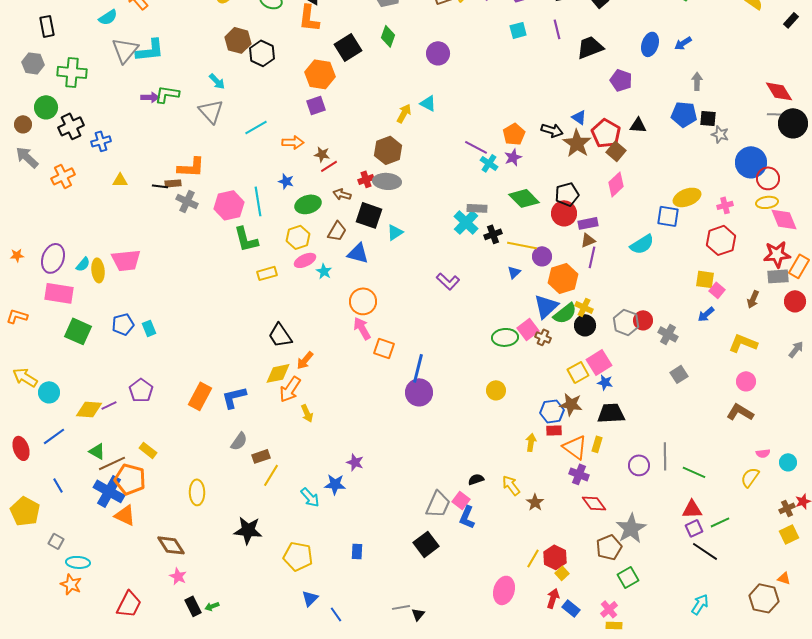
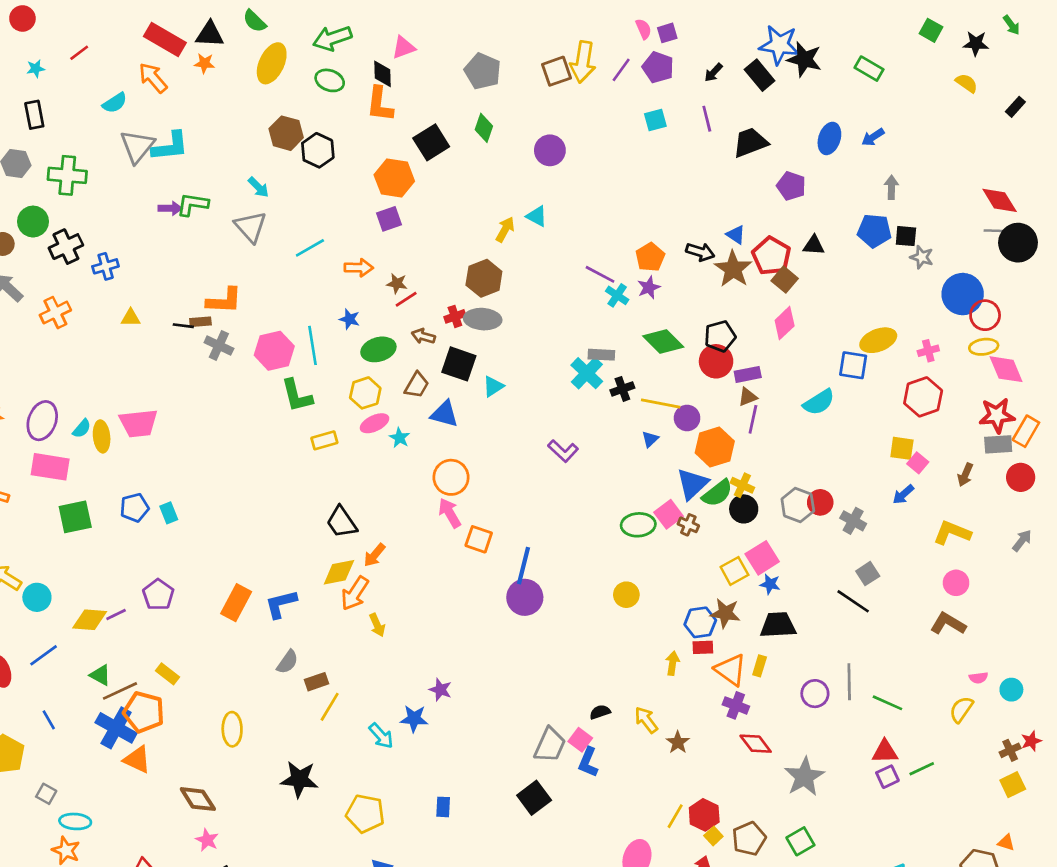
green square: (78, 331) -> (75, 517), turned -36
brown pentagon: (609, 547) -> (749, 839), moved
black line: (705, 551) -> (853, 601), moved

